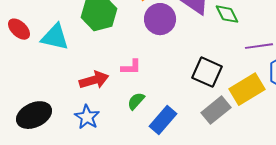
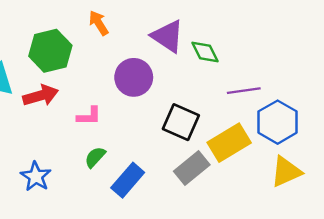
purple circle: (160, 19) -> (134, 77), moved
red arrow: (94, 80) -> (41, 95), moved

